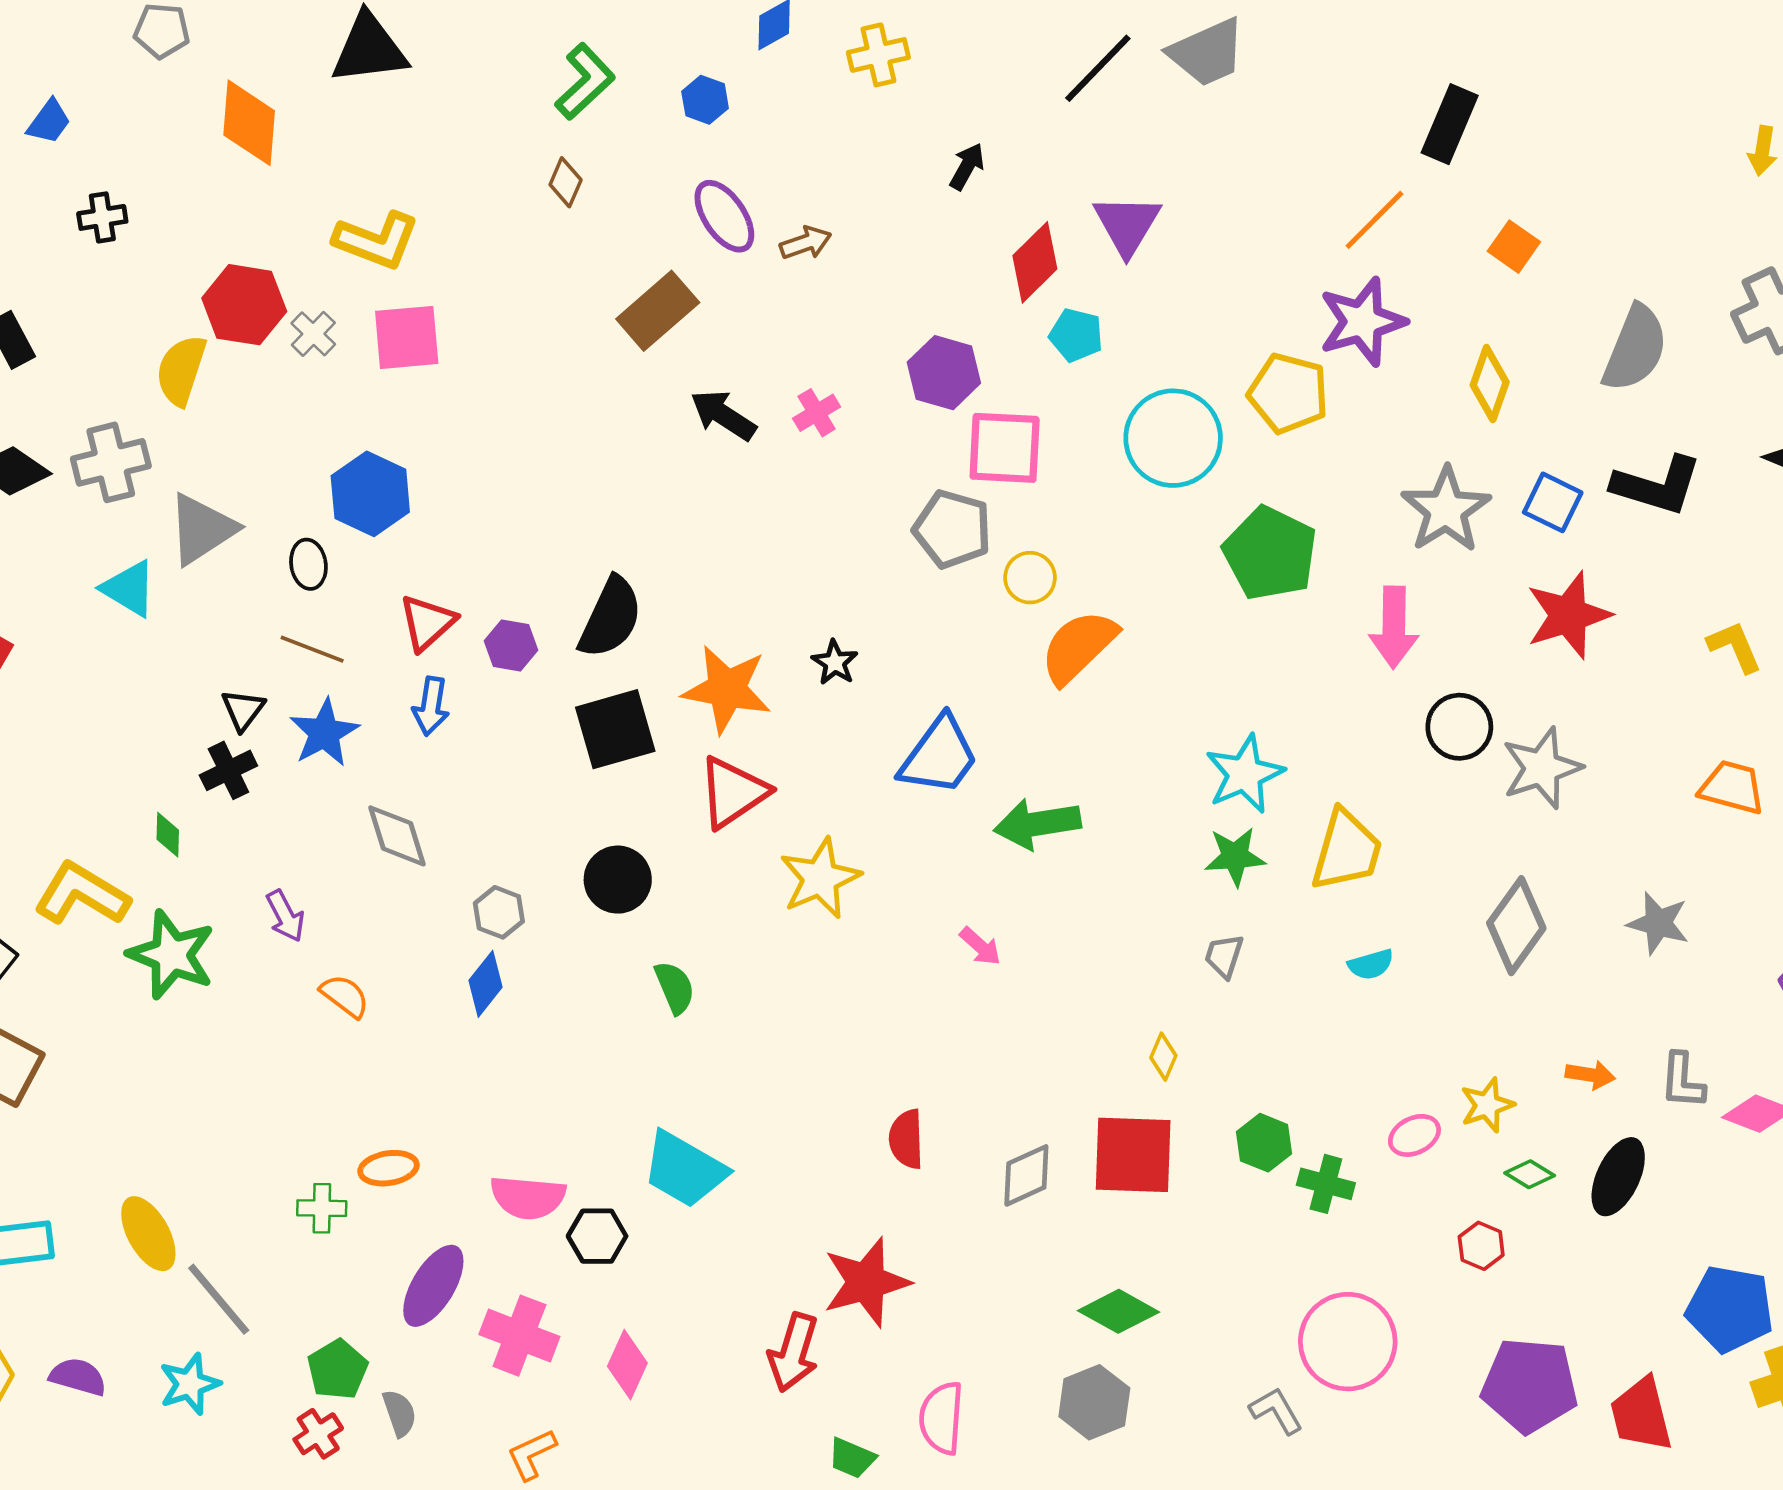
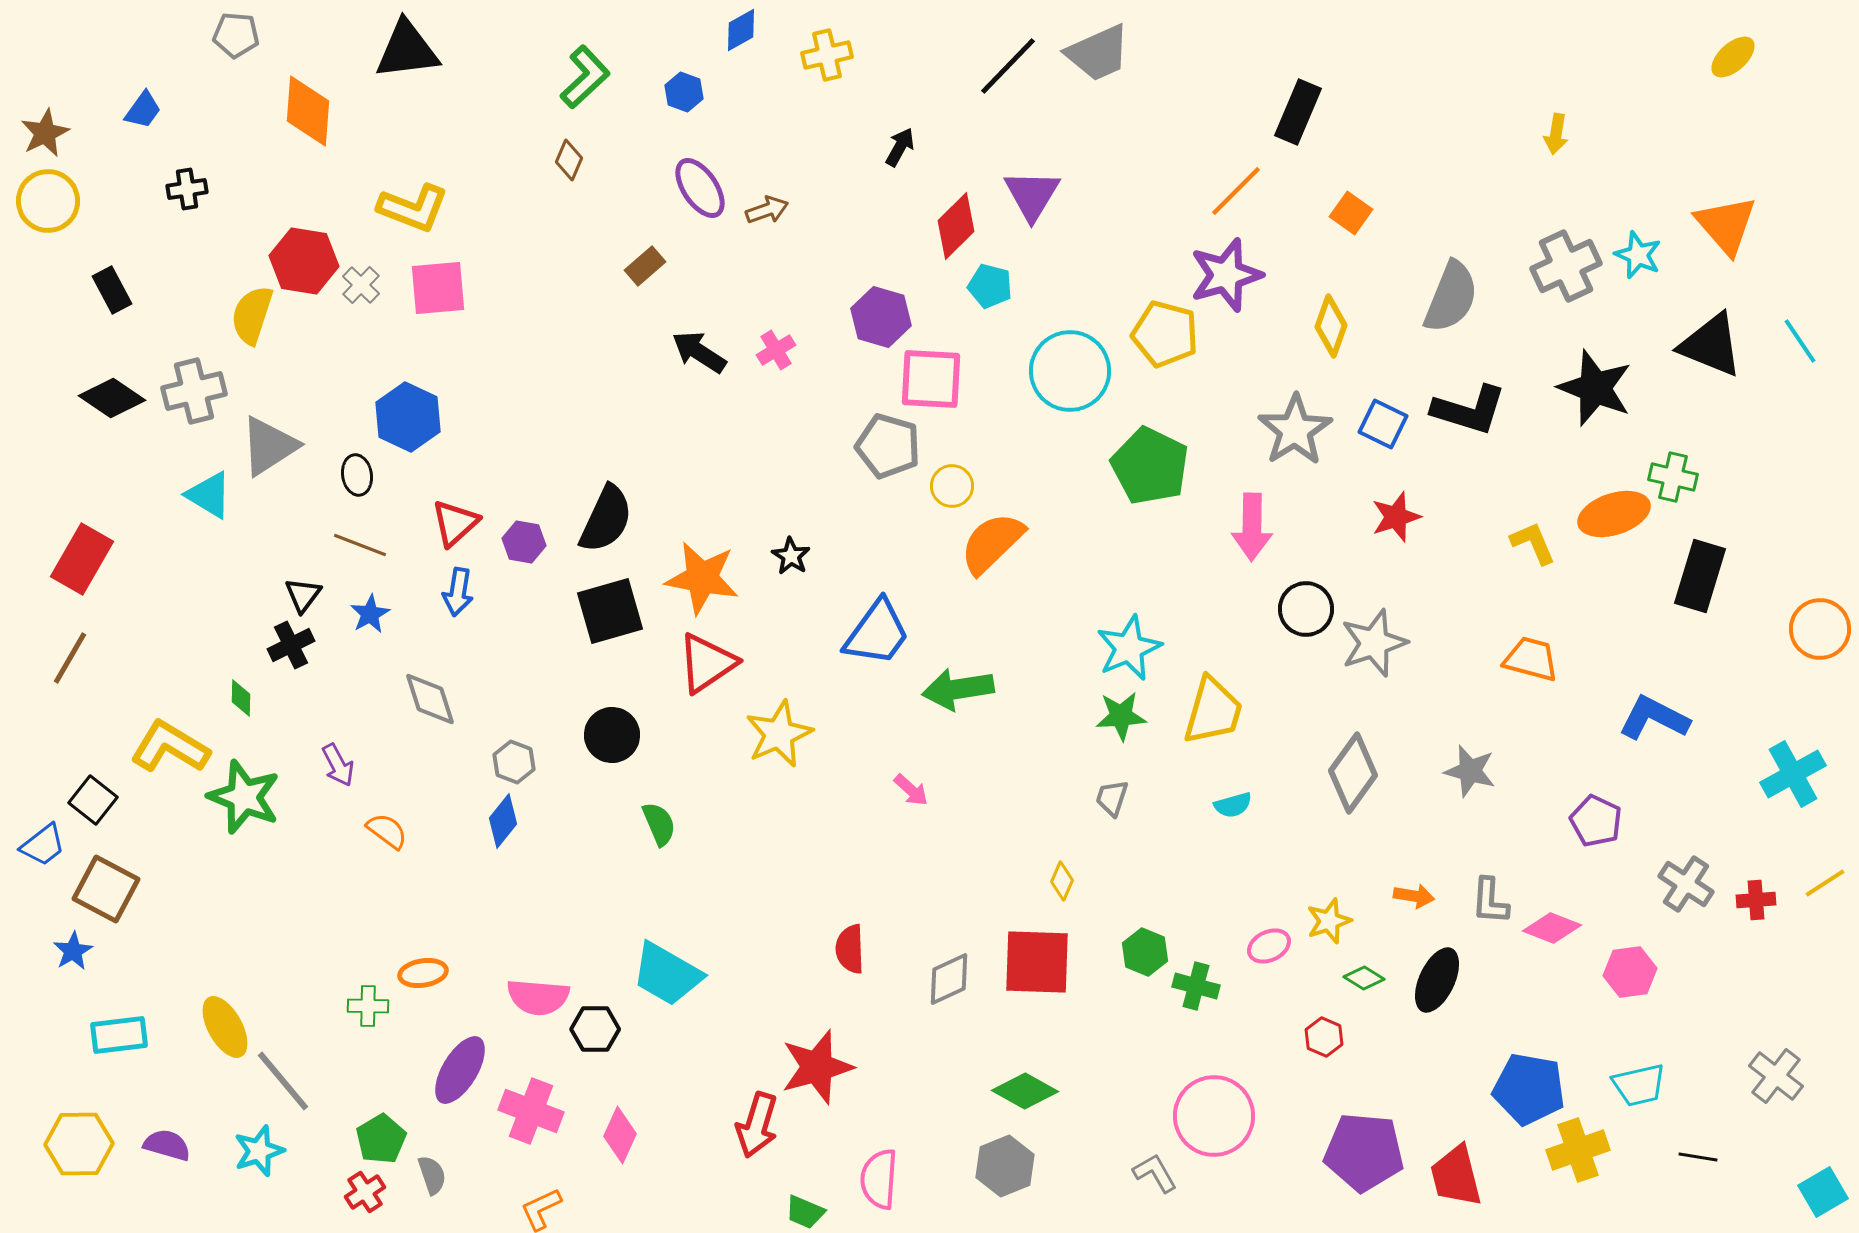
brown rectangle: (658, 311) -> (645, 266), size x0.6
red star: (1568, 615) -> (1396, 517), size x0.7
blue star: (324, 733) -> (370, 614), size x0.7

